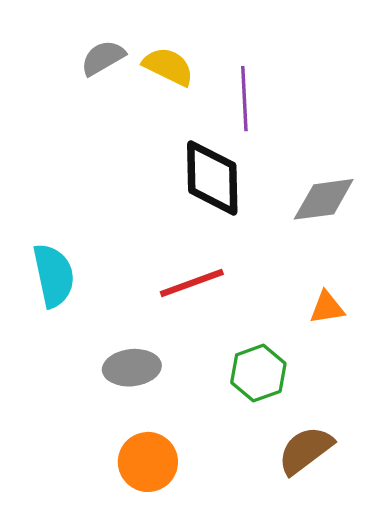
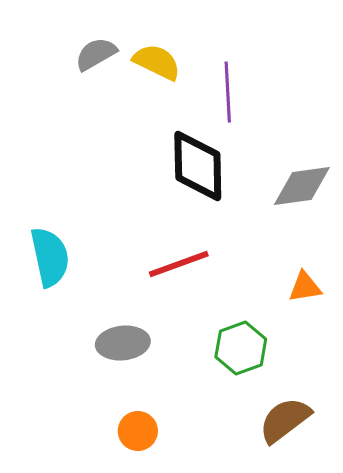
orange circle: (148, 462) -> (138, 431), size x0.7

